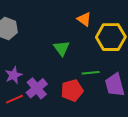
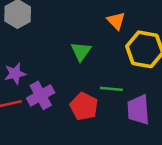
red pentagon: (72, 90) -> (84, 106), turned 30

